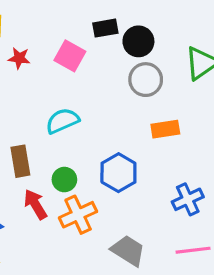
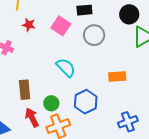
black circle: (138, 41) -> (129, 14), moved
gray circle: (146, 80) -> (94, 35), moved
cyan semicircle: (62, 121) -> (66, 68), moved, turned 65

